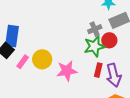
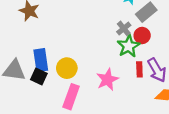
yellow circle: (42, 59) -> (67, 68), moved
pink rectangle: (23, 62) -> (71, 97), moved, size x1.6

